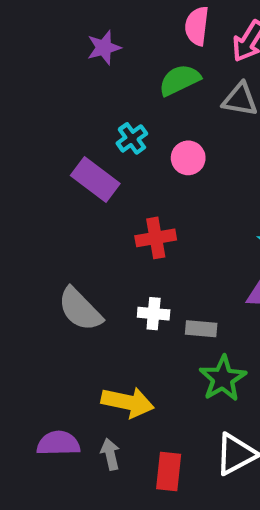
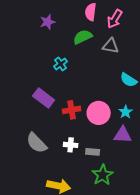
pink circle: (188, 158) -> (99, 113), moved, size x1.5
purple rectangle: (95, 180) -> (44, 98), moved

